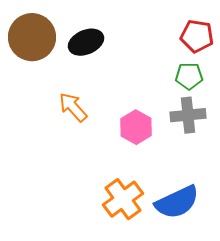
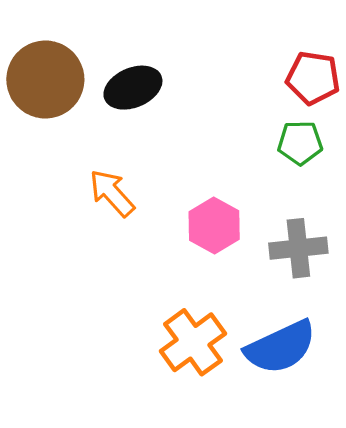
gray cross: (188, 115) -> (298, 248), moved

